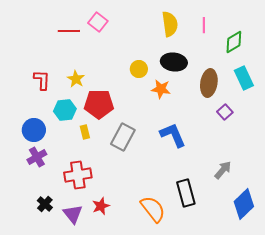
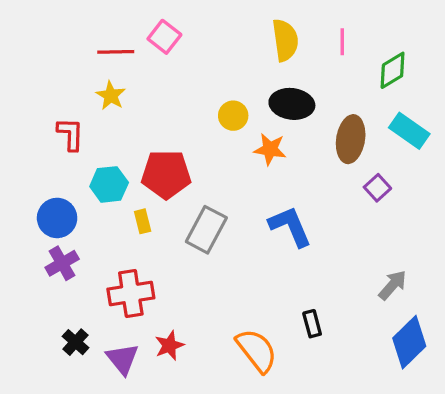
cyan rectangle: (244, 78) -> (409, 131), turned -30
yellow star: (76, 79) -> (111, 96), moved
gray arrow: (223, 170) -> (393, 285), moved
black rectangle: (186, 193) -> (312, 324), size x0.6

